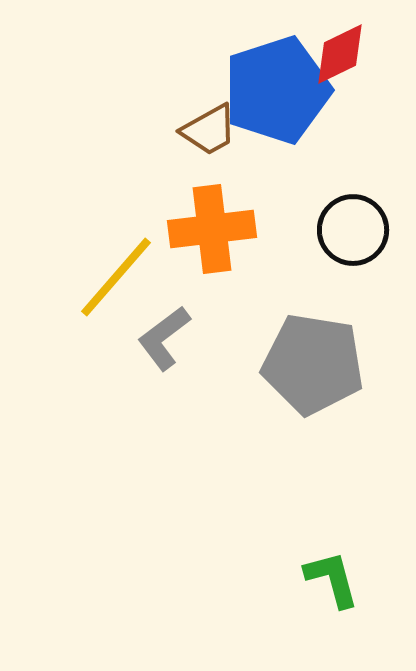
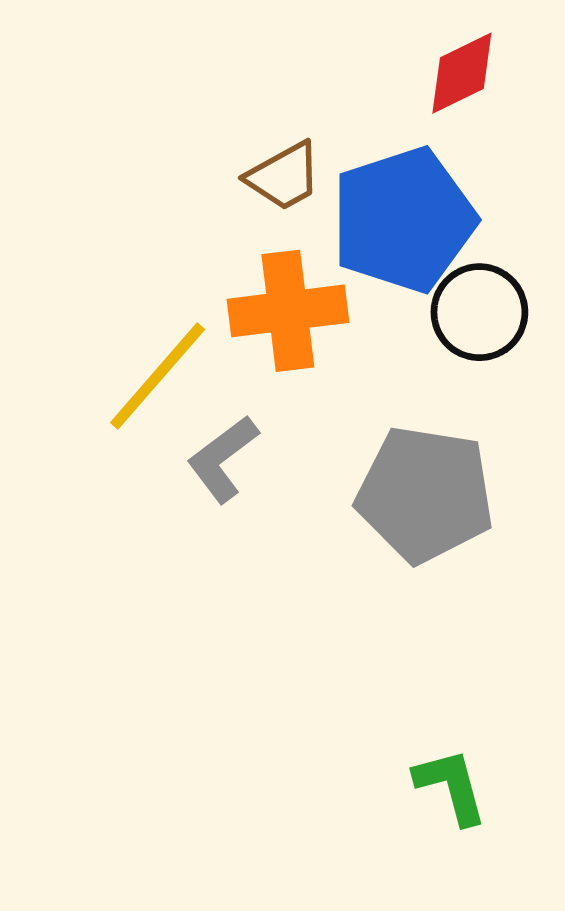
blue pentagon: (277, 90) -> (403, 220), moved

